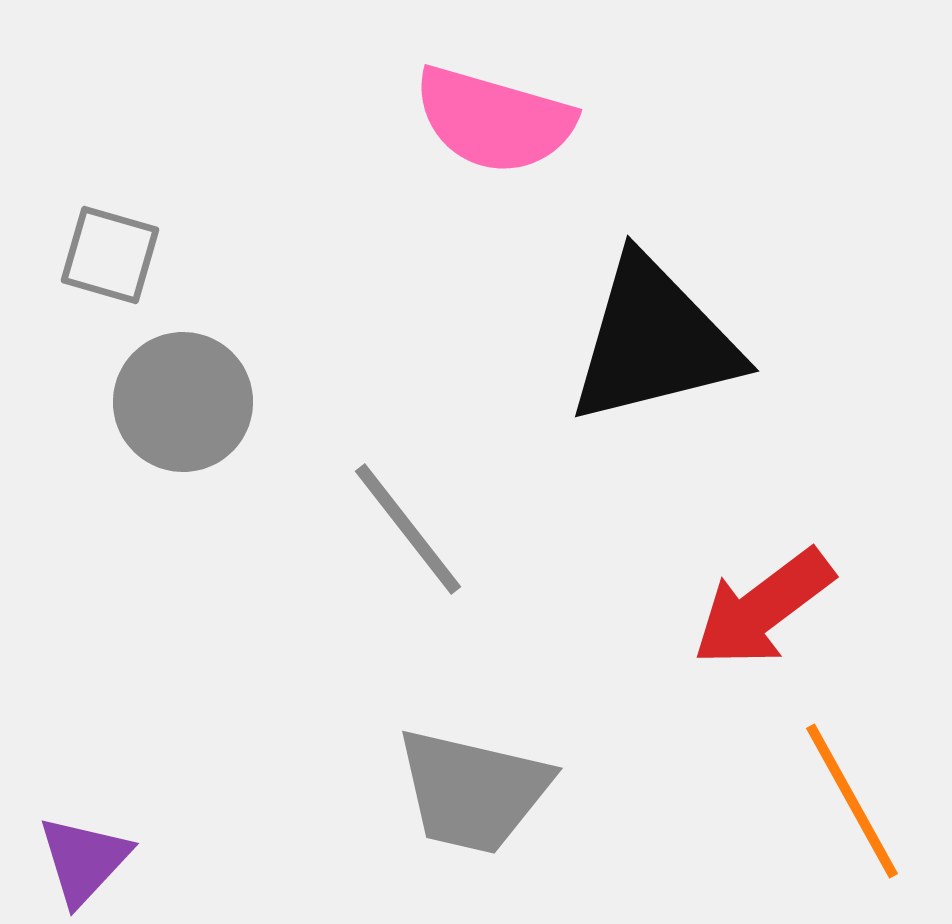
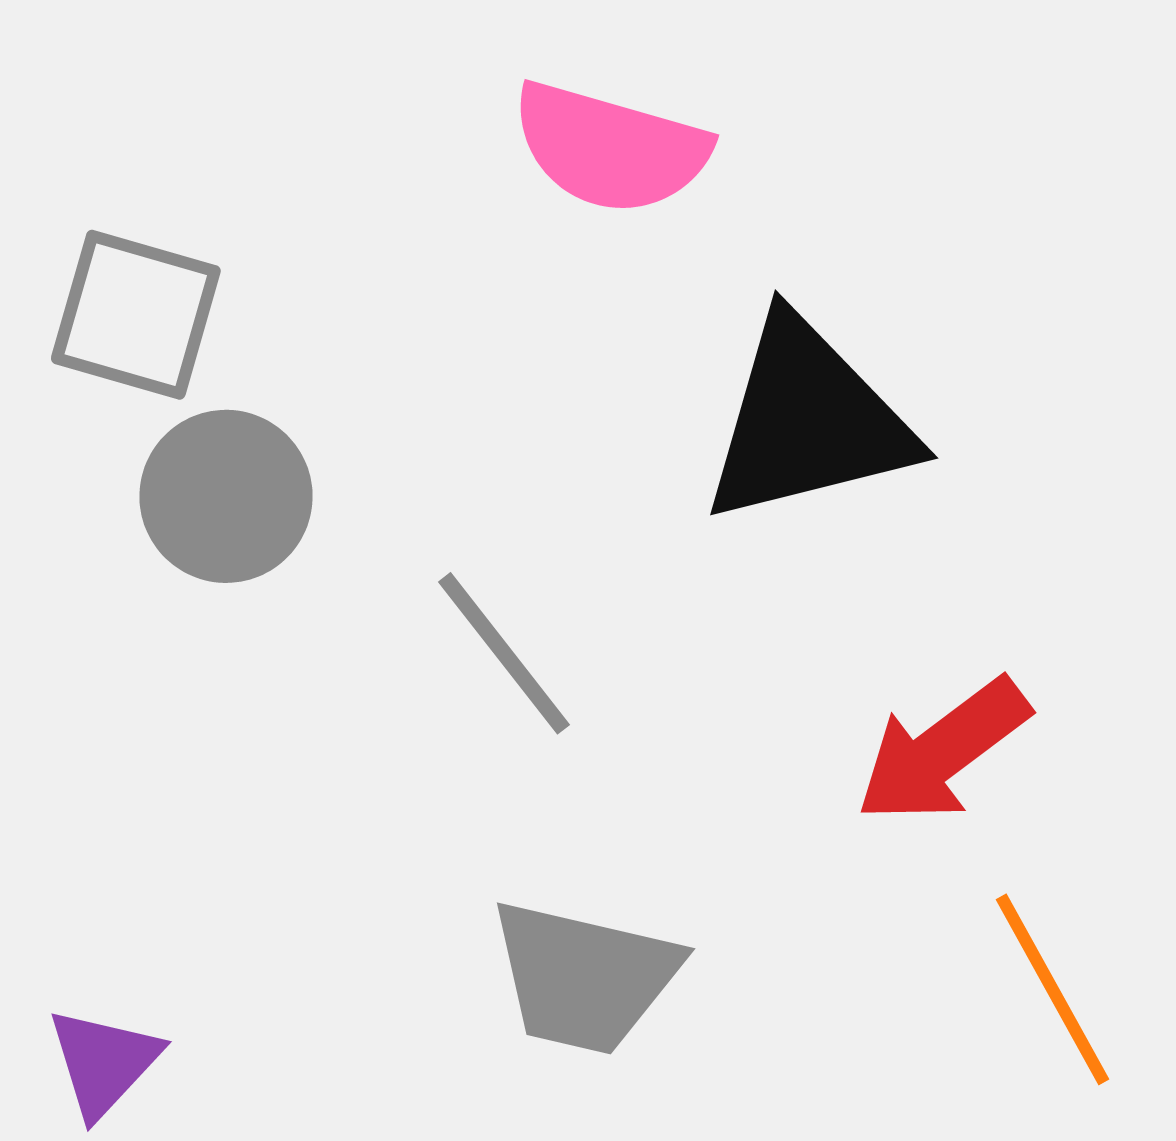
gray square: (110, 255) -> (136, 315), size x1.4

